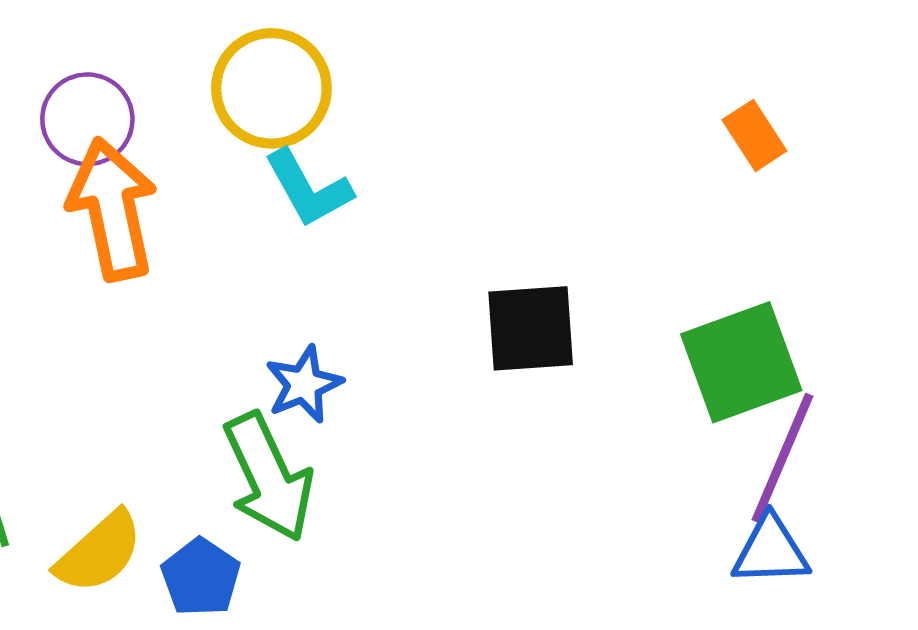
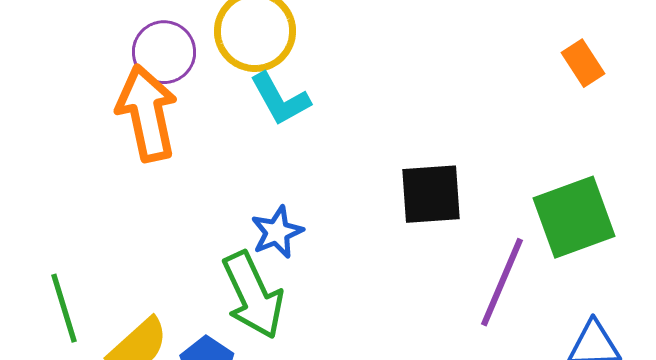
purple circle: (87, 119) -> (164, 52), moved
purple line: (782, 458) -> (502, 282), moved

